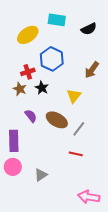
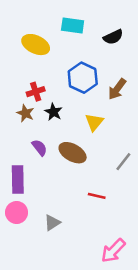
yellow ellipse: (28, 35) -> (36, 45), turned 60
blue hexagon: (52, 59) -> (83, 78), moved
gray line: (79, 129) -> (123, 162), moved
pink arrow: (89, 197) -> (113, 251), turned -55

